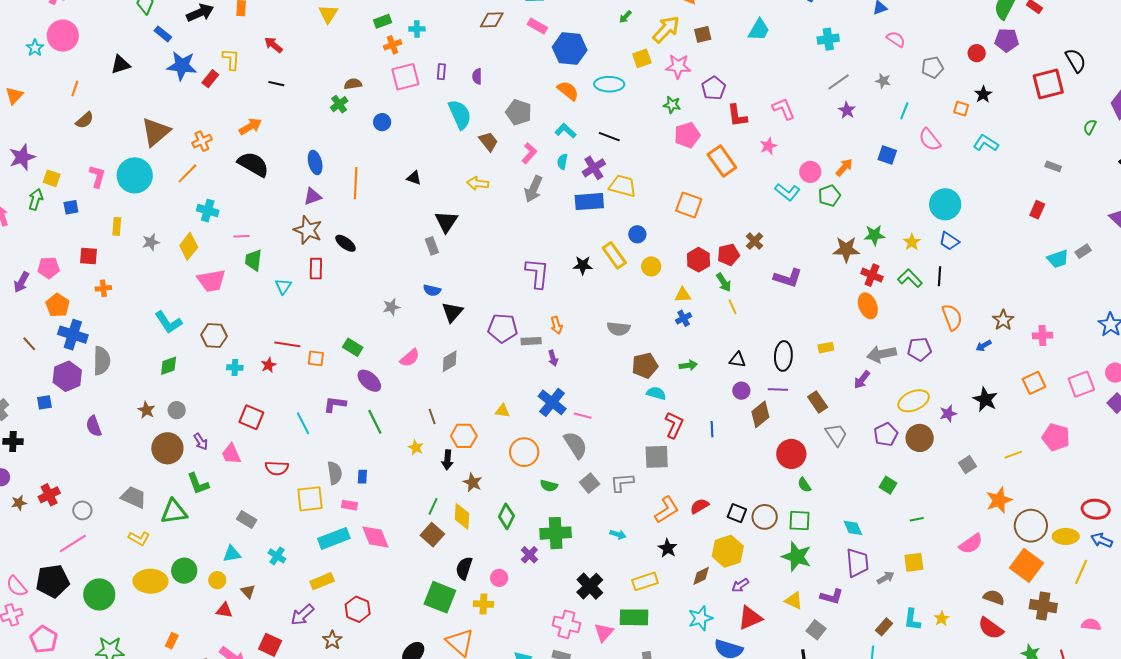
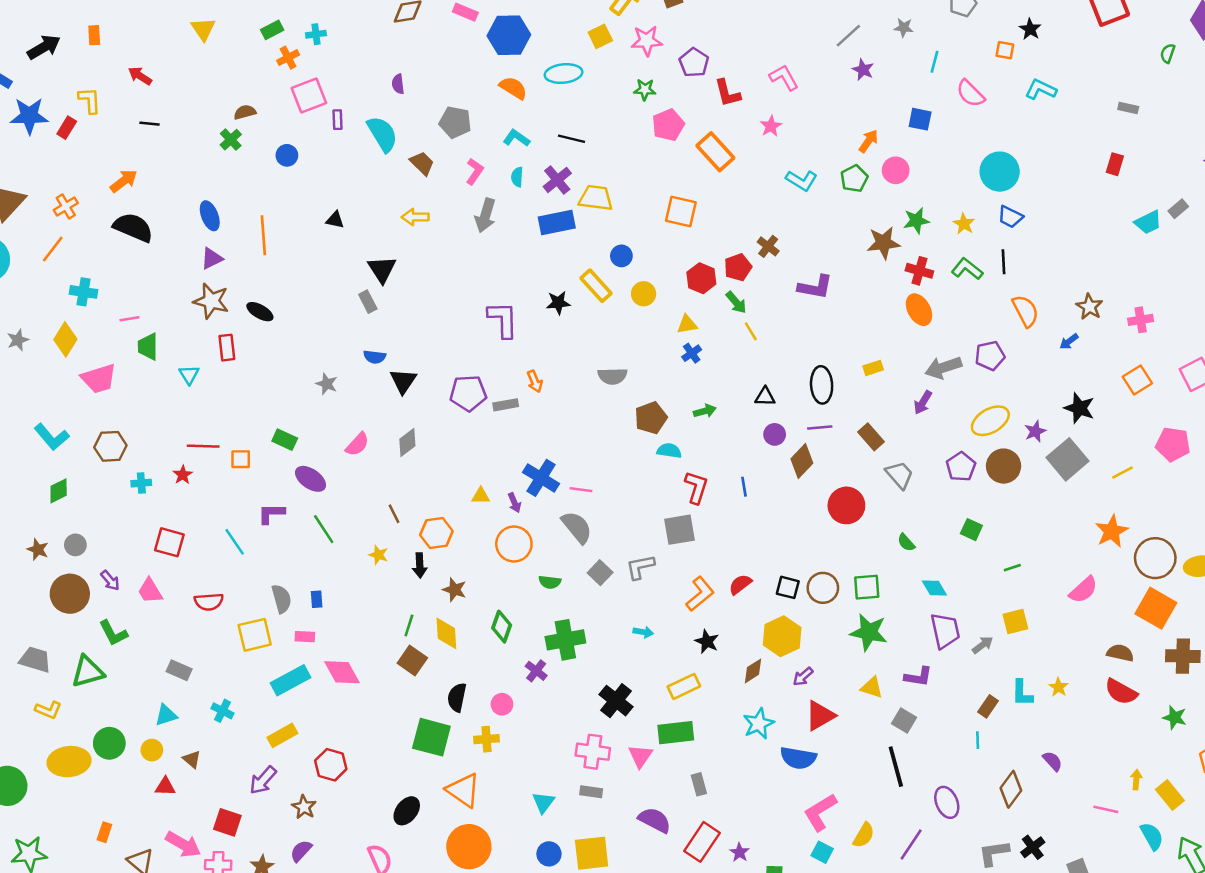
purple rectangle: (441, 72) -> (337, 120), moved
pink circle: (810, 172) -> (896, 170), moved
gray star: (391, 307) -> (327, 384), turned -30
purple arrow: (553, 358) -> (514, 503), moved
gray square: (967, 465) -> (1067, 459), moved, size x1.8
green semicircle: (804, 485) -> (906, 543), moved

